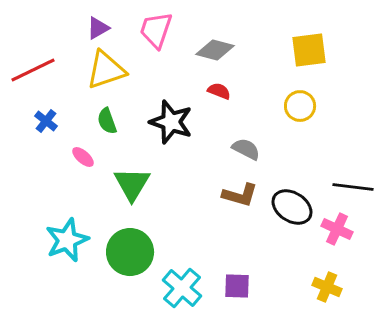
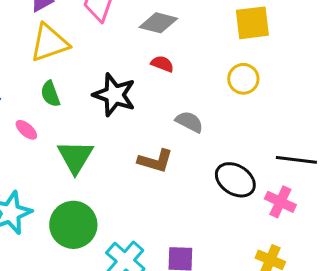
brown L-shape: (240, 195) -> (155, 161), moved

